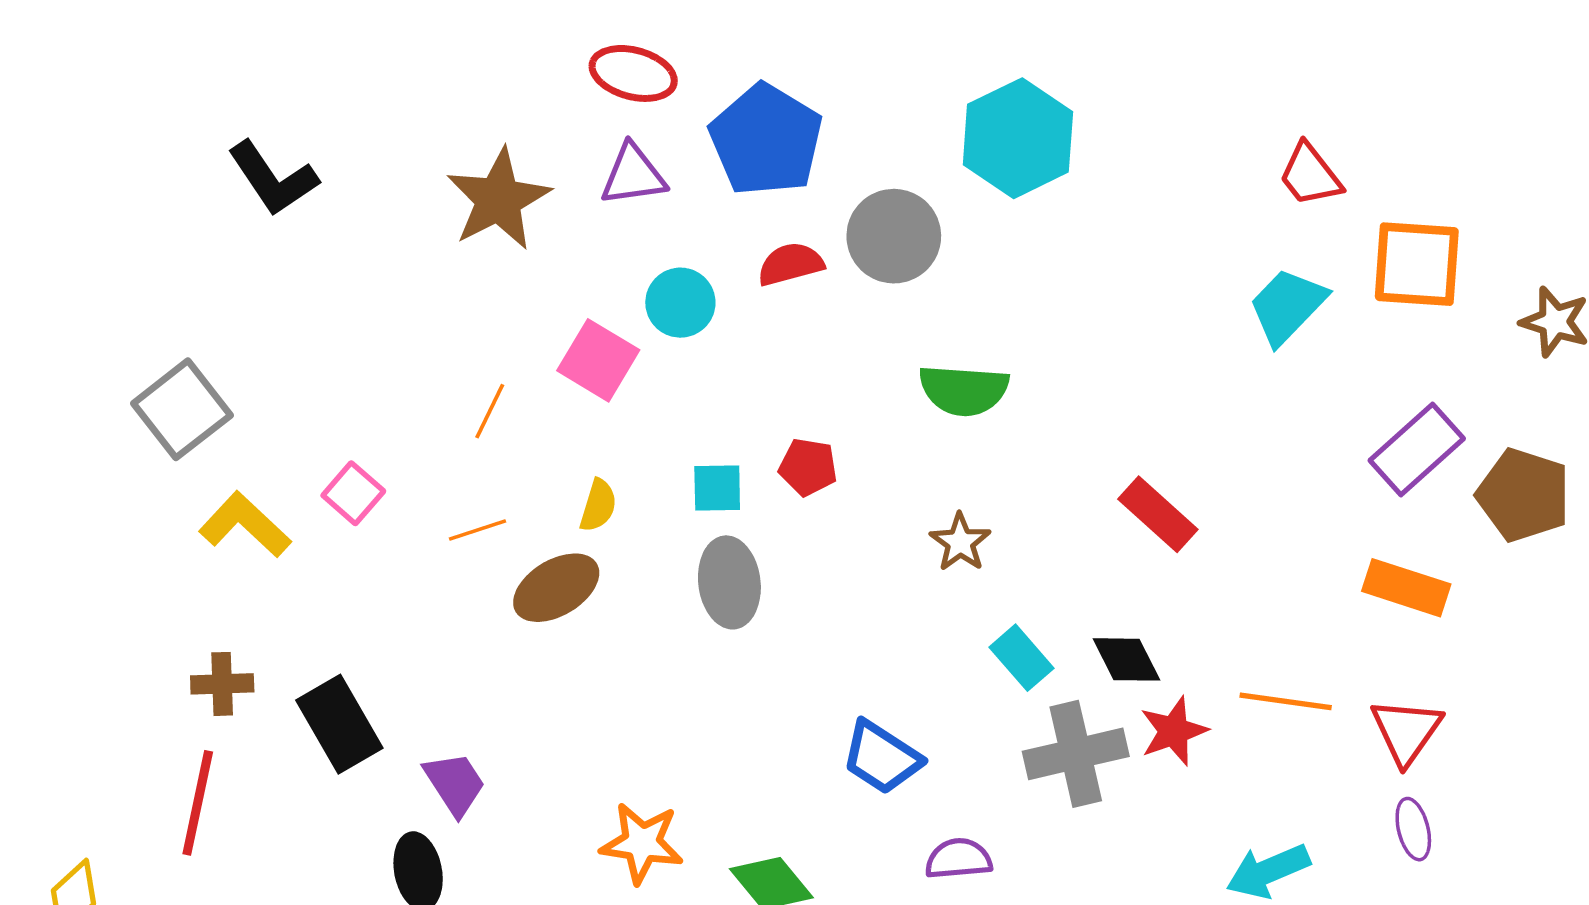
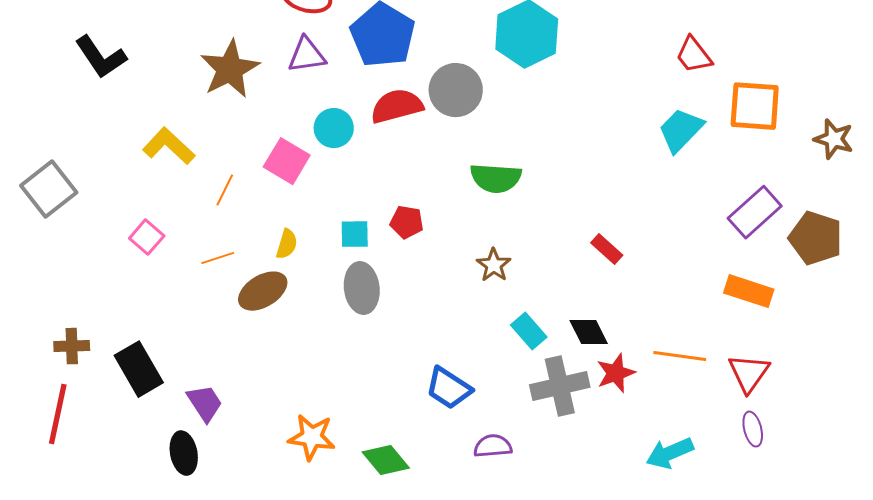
red semicircle: (791, 264) -> (397, 106), size x1.4
red rectangle: (1158, 514) -> (607, 249), size x0.7
yellow L-shape: (245, 525) -> (169, 146), moved

